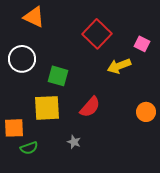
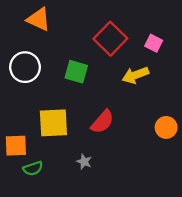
pink square: (142, 44) -> (154, 43), moved
green square: (58, 76) -> (76, 72), moved

